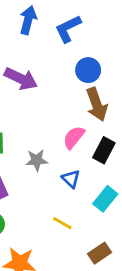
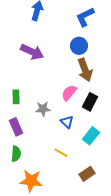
blue L-shape: (68, 29) -> (85, 17), moved

